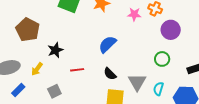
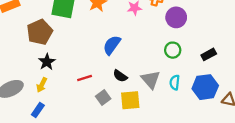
brown pentagon: (28, 30) -> (40, 32), moved, turned 30
black star: (55, 50) -> (47, 62), moved
blue rectangle: (18, 90) -> (38, 110), moved
gray square: (54, 91) -> (103, 97), moved

